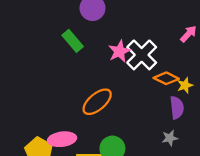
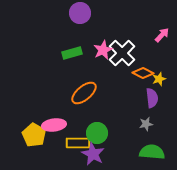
green rectangle: (73, 41) -> (72, 53), moved, turned -66

